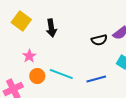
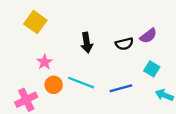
black arrow: (51, 28) -> (87, 43), moved

